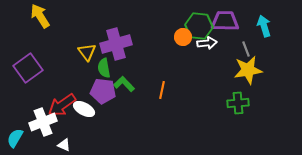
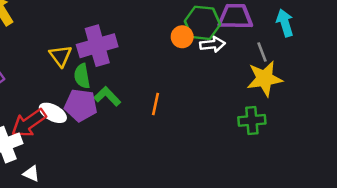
white ellipse: (84, 109) -> (53, 113), moved

